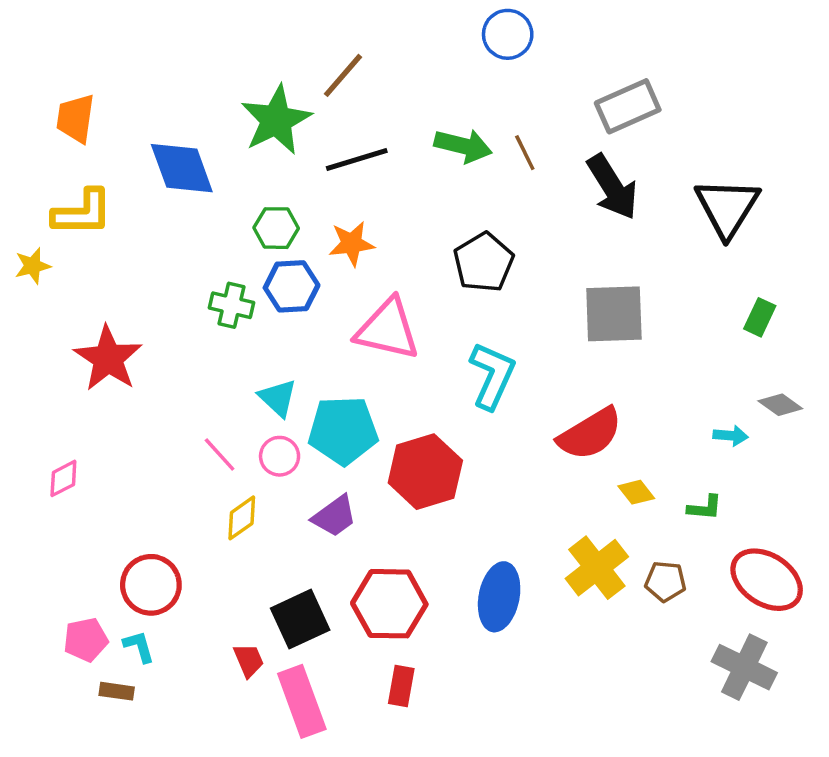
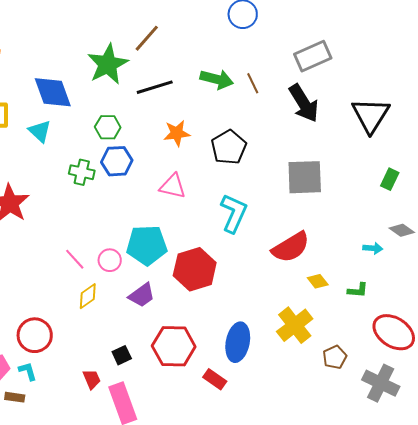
orange star: (352, 244) -> (177, 133), moved
pink triangle: (388, 329) -> (173, 186), size x0.7
cyan triangle: (278, 398) -> (40, 131), moved
brown pentagon: (665, 581) -> (335, 357), moved, turned -30
black square: (300, 619) -> (122, 355), size x0.6
red rectangle: (401, 686) -> (215, 379), moved, turned -65

